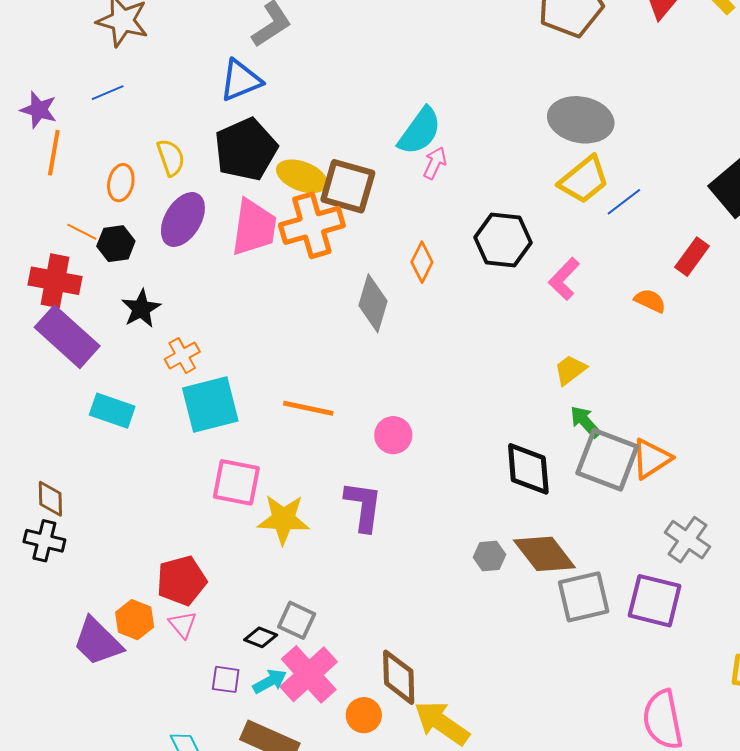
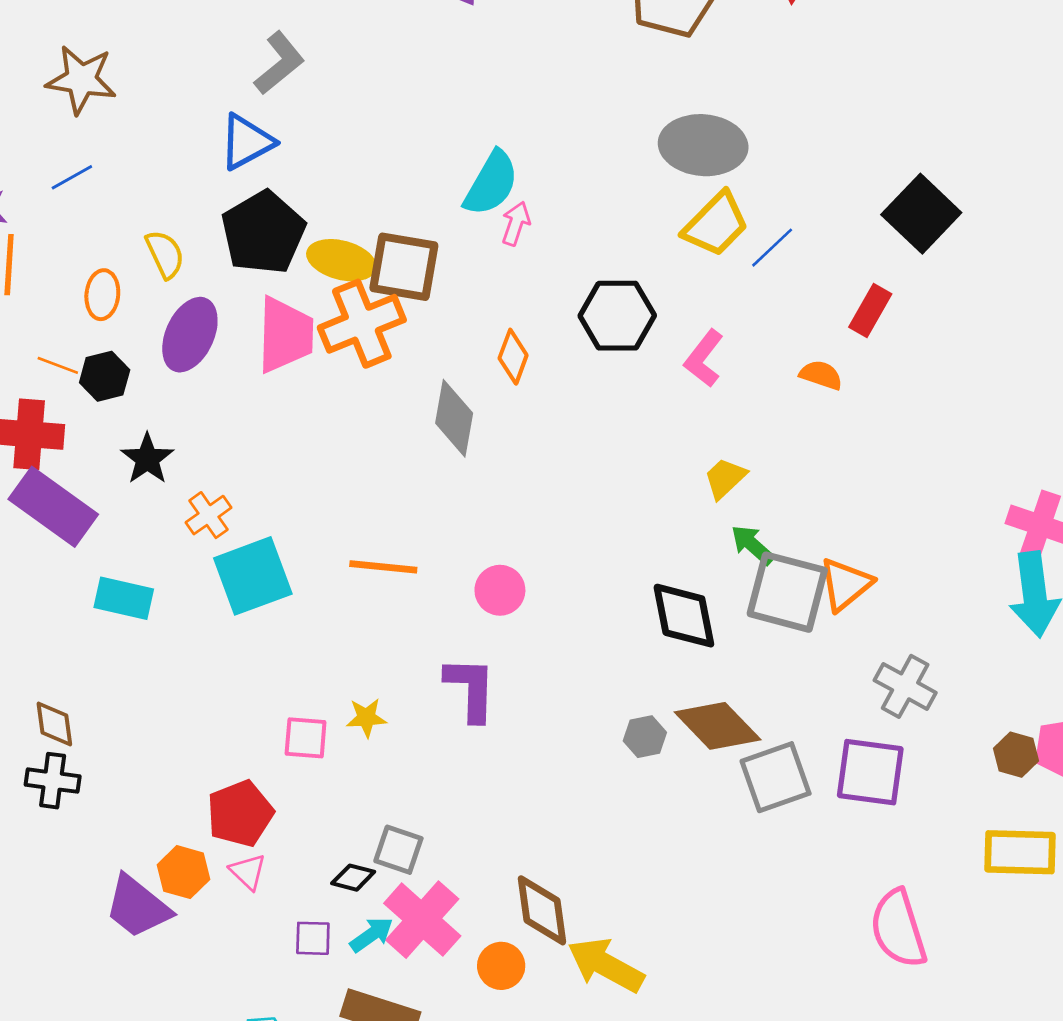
pink square: (236, 482) -> (306, 738), moved, size x0.7
yellow star: (283, 519) -> (366, 718), size x0.6

